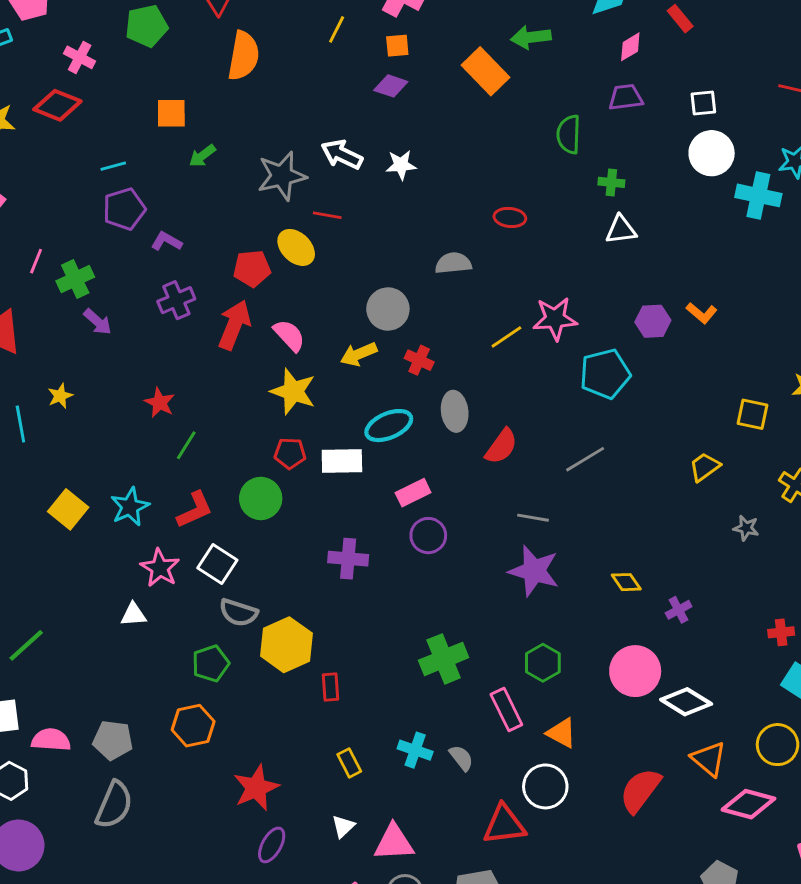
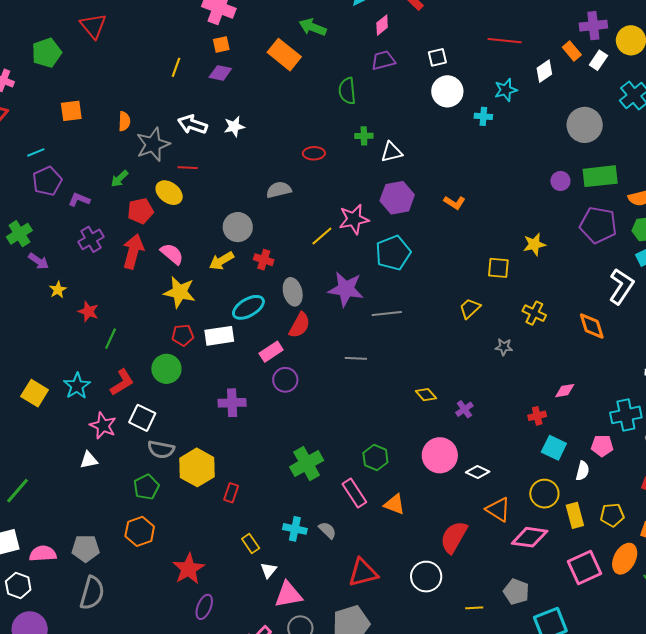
yellow line: (337, 29) -> (176, 67), moved
green arrow: (531, 37) -> (313, 27), turned 36
orange semicircle: (244, 56) -> (124, 121), moved, size x0.6
green arrow: (202, 156) -> (120, 179), moved
green cross: (611, 182) -> (364, 136), moved
cyan cross: (758, 195) -> (483, 116), size x0.6
purple hexagon: (653, 321) -> (397, 198), moved, size x1.4
yellow star: (60, 396) -> (58, 290), moved
red semicircle: (501, 446) -> (300, 325), moved
gray line: (585, 459) -> (387, 313), turned 32
purple star: (534, 571) -> (346, 289), moved
red rectangle: (330, 687) -> (231, 493), turned 30
white diamond: (686, 702) -> (478, 472), size x0.7
white circle: (545, 786) -> (426, 577), moved
white triangle: (343, 826) -> (269, 570), moved

